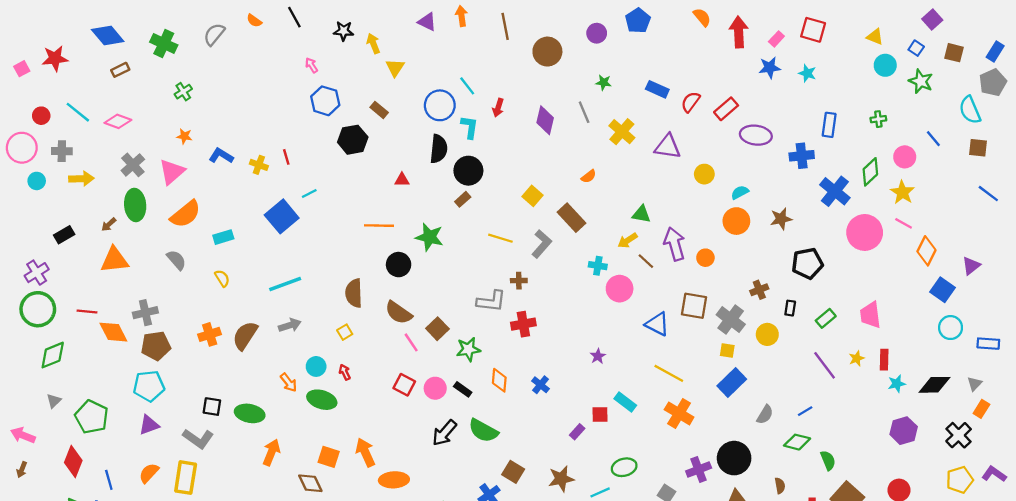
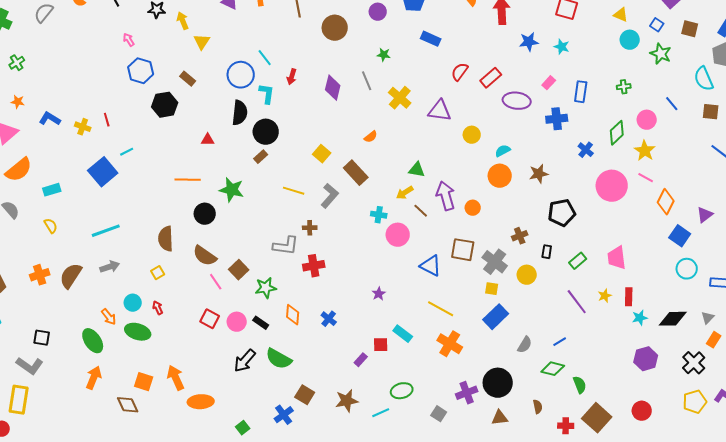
pink rectangle: (776, 39) -> (549, 83), moved
blue rectangle: (657, 89) -> (431, 39), moved
blue cross: (835, 191) -> (586, 150), size x0.6
green ellipse: (250, 413) -> (93, 341), moved, turned 45

